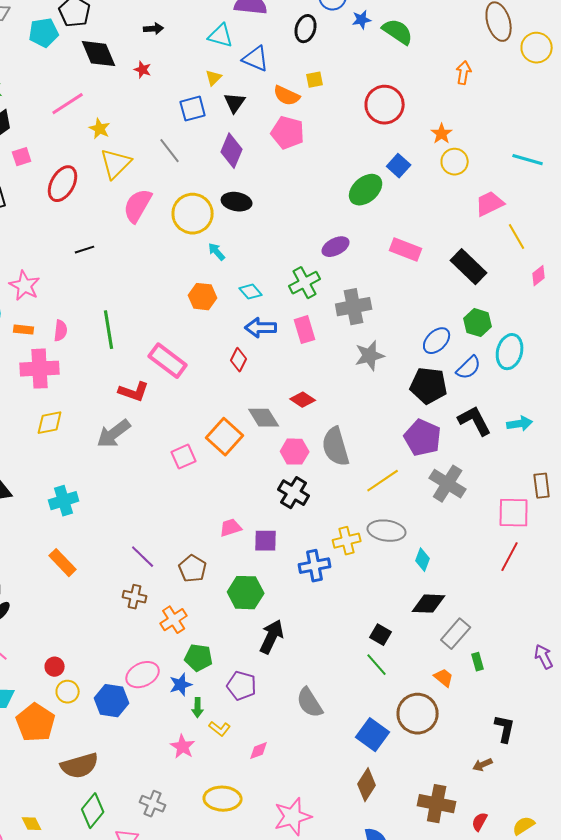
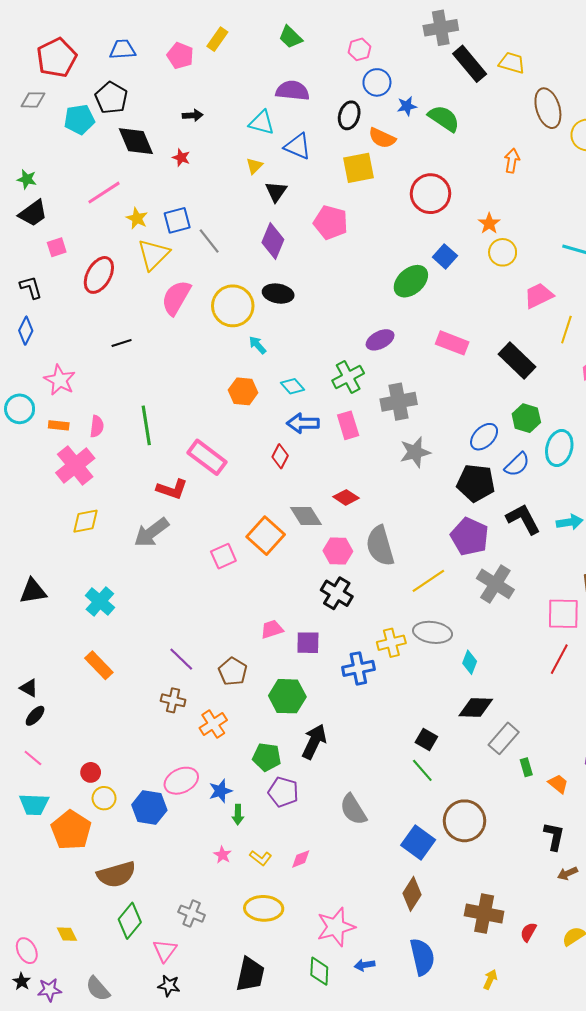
yellow square: (315, 80) -> (358, 168), size x1.8
orange semicircle: (287, 96) -> (382, 138), moved
blue square: (193, 109) -> (177, 220), moved
yellow line: (517, 237) -> (566, 330), turned 48
pink cross: (40, 369) -> (75, 466), turned -36
cyan cross: (64, 501) -> (100, 601), turned -32
green pentagon: (199, 658) -> (267, 757), moved
orange trapezoid: (444, 678) -> (558, 784), moved
yellow L-shape: (220, 729) -> (261, 858), moved
pink star: (183, 747) -> (222, 855), size x0.7
brown arrow: (483, 765) -> (567, 873), moved

